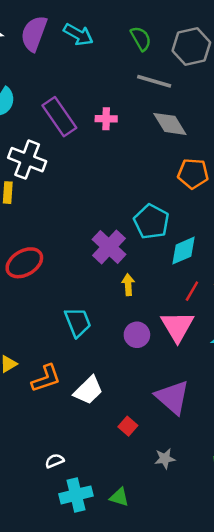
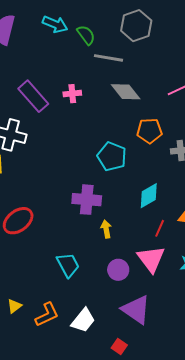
cyan arrow: (78, 34) -> (55, 24), moved
green semicircle: (141, 39) -> (86, 35), moved
cyan pentagon: (151, 222) -> (112, 156), moved
purple cross: (109, 247) -> (87, 200), turned -32
purple triangle: (172, 397) -> (136, 310), moved

